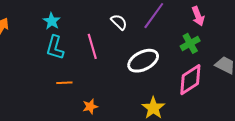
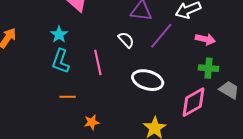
pink arrow: (198, 16) -> (205, 39), turned -60
green cross: (190, 43) -> (208, 68), moved, turned 30
white ellipse: (143, 61) -> (148, 80), turned 40

